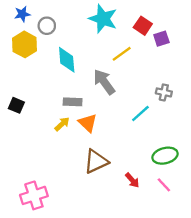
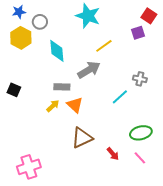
red square: (143, 26) -> (149, 16), moved
gray arrow: (104, 82) -> (89, 70), turned 95

